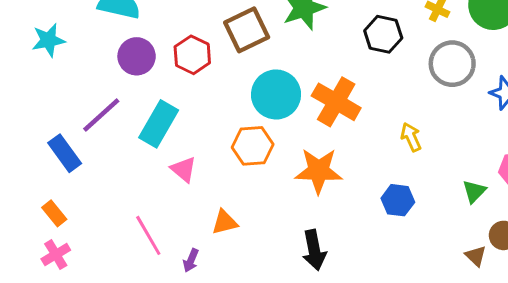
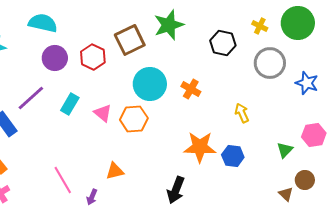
orange cross: (336, 102) -> (191, 89), size x0.6
cyan rectangle: (159, 124) -> (70, 104), size x0.7
pink triangle: (184, 169) -> (103, 113), moved
orange star: (319, 171) -> (200, 147), moved
black arrow: (314, 250) -> (176, 190), turned 32

